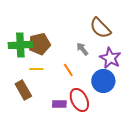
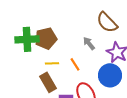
yellow line: (36, 69) -> (52, 63), moved
brown rectangle: (23, 90) -> (48, 82), moved

